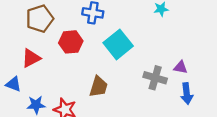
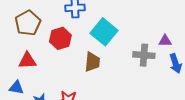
red triangle: (31, 58) -> (27, 61), turned 36
brown trapezoid: (99, 87) -> (92, 62), moved

